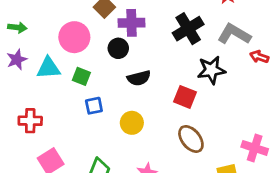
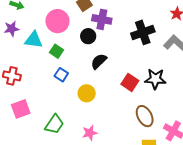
black star: (211, 70) -> (155, 79), moved
black semicircle: (139, 78) -> (99, 61), turned 138
blue square: (94, 106) -> (61, 75), turned 32
brown ellipse: (191, 139) -> (145, 116), moved

